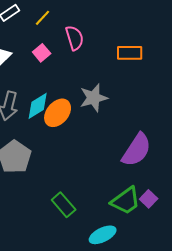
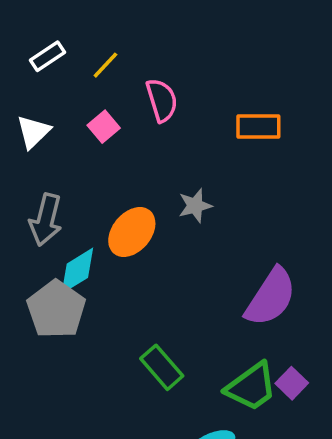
gray star: (94, 98) -> (195, 206), size x0.7
cyan diamond: (38, 106) -> (77, 271), moved
green rectangle: (64, 205) -> (162, 367), moved

